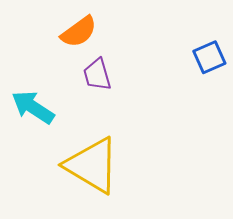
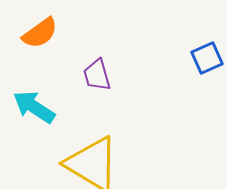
orange semicircle: (79, 32) -> (40, 33), moved

